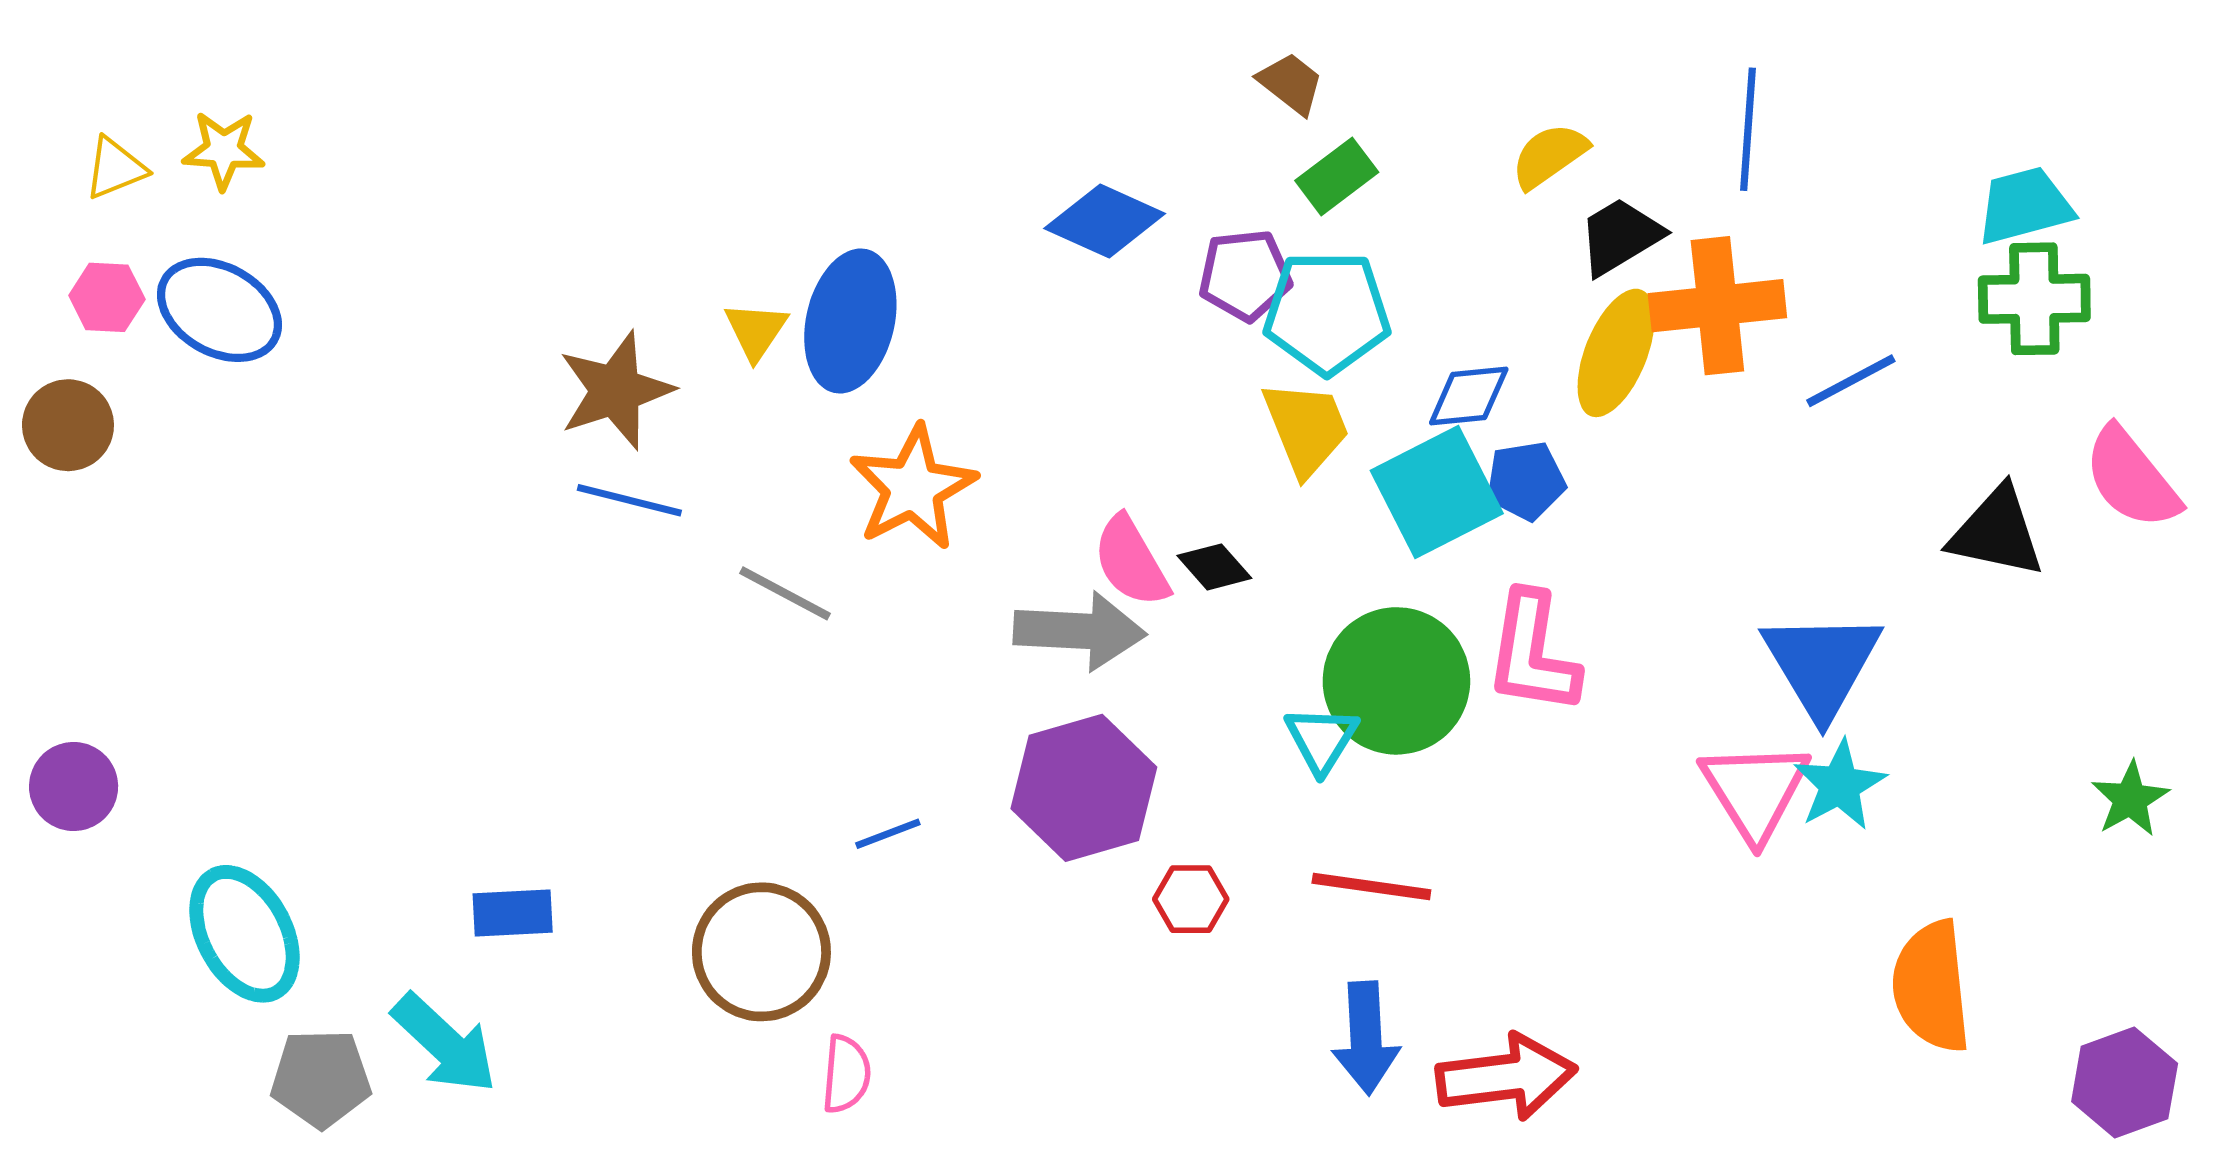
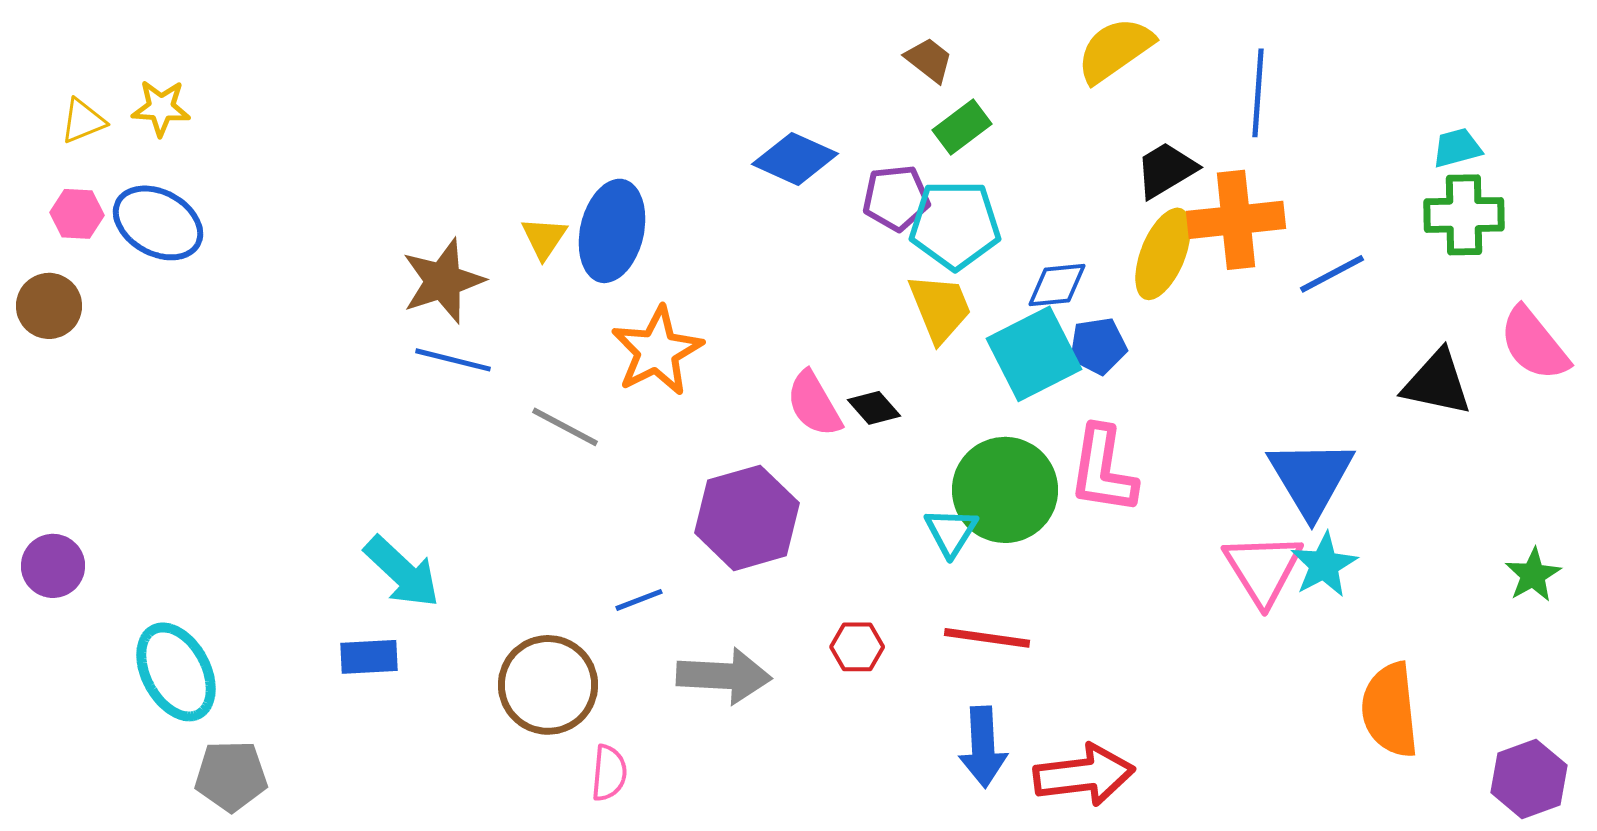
yellow semicircle: (1549, 156) -> (1115, 50), moved, size x1.4
cyan trapezoid: (2025, 206) -> (1457, 148), size x0.7
gray arrow: (1080, 631) -> (724, 676), moved
purple hexagon: (1084, 788) -> (747, 518), moved
cyan arrow: (445, 1044) -> (402, 572), moved

